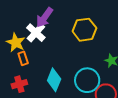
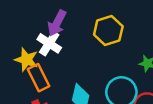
orange rectangle: (23, 58) -> (38, 78), size x1.5

